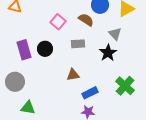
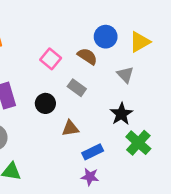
gray rectangle: (78, 44) -> (77, 88), turned 40
black circle: (45, 49) -> (45, 103), moved
black star: (108, 53) -> (121, 114), moved

